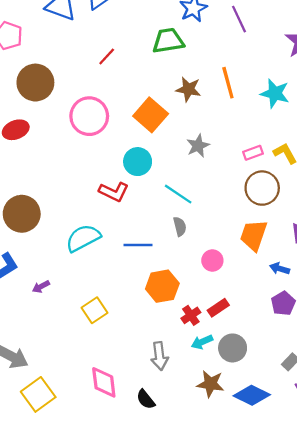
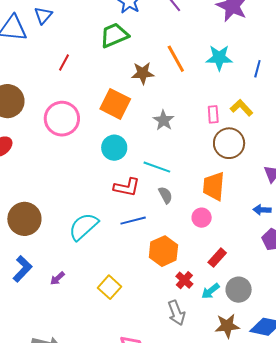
pink rectangle: (253, 153) -> (213, 114), turned -60
red L-shape: (114, 192) -> (127, 187), moved
orange trapezoid: (254, 235) -> (214, 186), moved
red cross: (191, 315) -> (184, 280), moved

